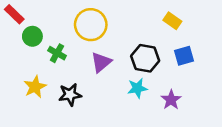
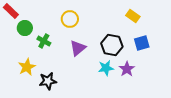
yellow circle: (91, 25) -> (70, 19), size x0.7
black star: (70, 95) -> (48, 81), moved
purple star: (171, 100) -> (127, 69), moved

